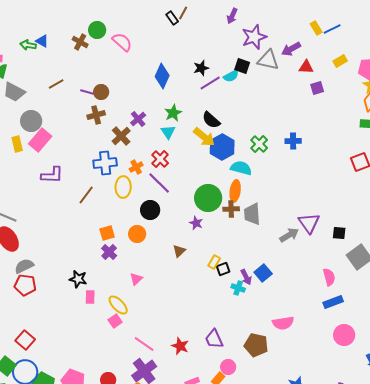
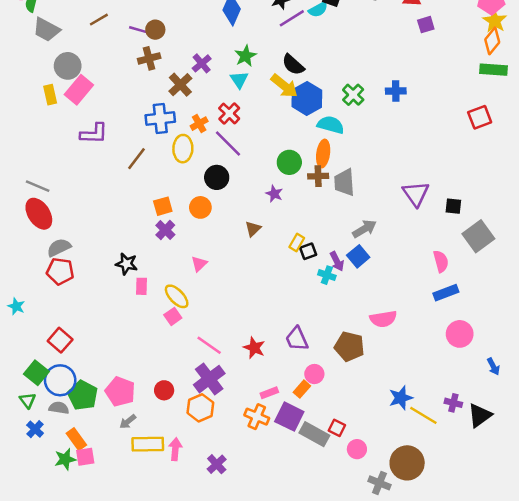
green circle: (208, 198) -> (289, 162), size x0.7
gray arrow: (289, 235) -> (364, 229), moved

